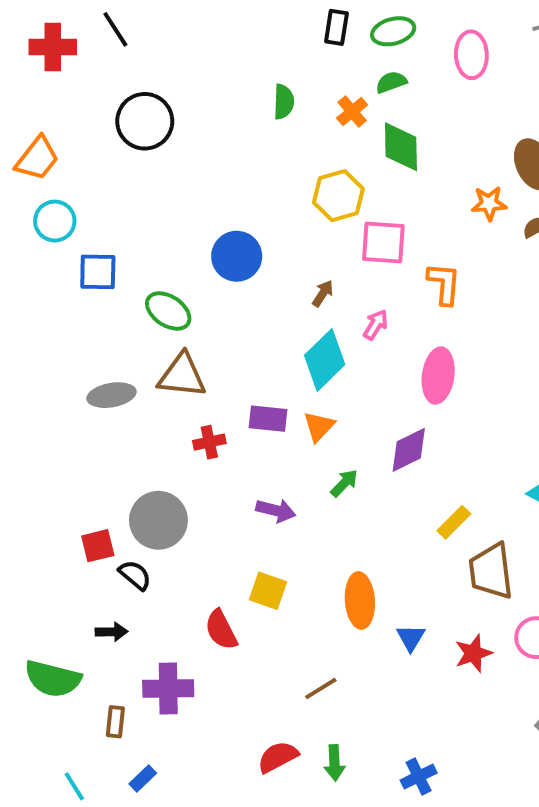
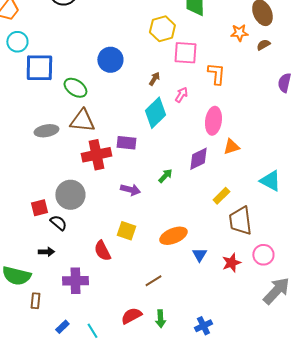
blue square: (98, 272) -> (39, 68), size x1.4
orange triangle: (319, 426) -> (231, 147), moved, turned 30
red cross: (209, 442) -> (96, 155), size x1.8
orange ellipse: (360, 600) -> (173, 236), turned 72
brown rectangle: (115, 722) -> (35, 301), moved
cyan line: (74, 786) -> (92, 331), moved

